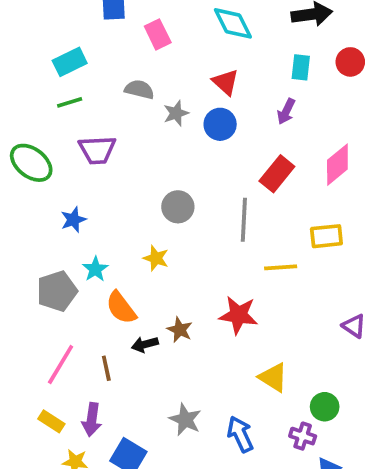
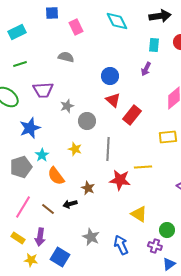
cyan rectangle: (70, 62) -> (17, 32), moved
red triangle: (226, 82) -> (113, 100), moved
green line: (70, 102) -> (20, 64), moved
gray star: (176, 113) -> (67, 106), moved
red rectangle: (277, 174) -> (132, 115), moved
blue star: (73, 220) -> (30, 128), size x1.5
gray line: (244, 220) -> (108, 149), moved
yellow line: (281, 267) -> (143, 167), moved
black arrow: (145, 344) -> (70, 204), moved
brown line: (106, 368) -> (48, 209), turned -40

